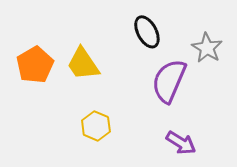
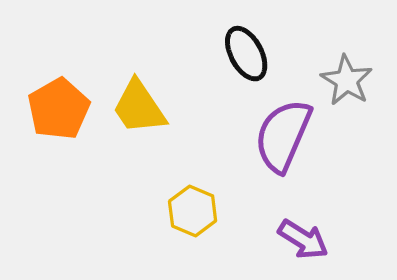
yellow hexagon: (96, 126) -> (193, 211), moved

